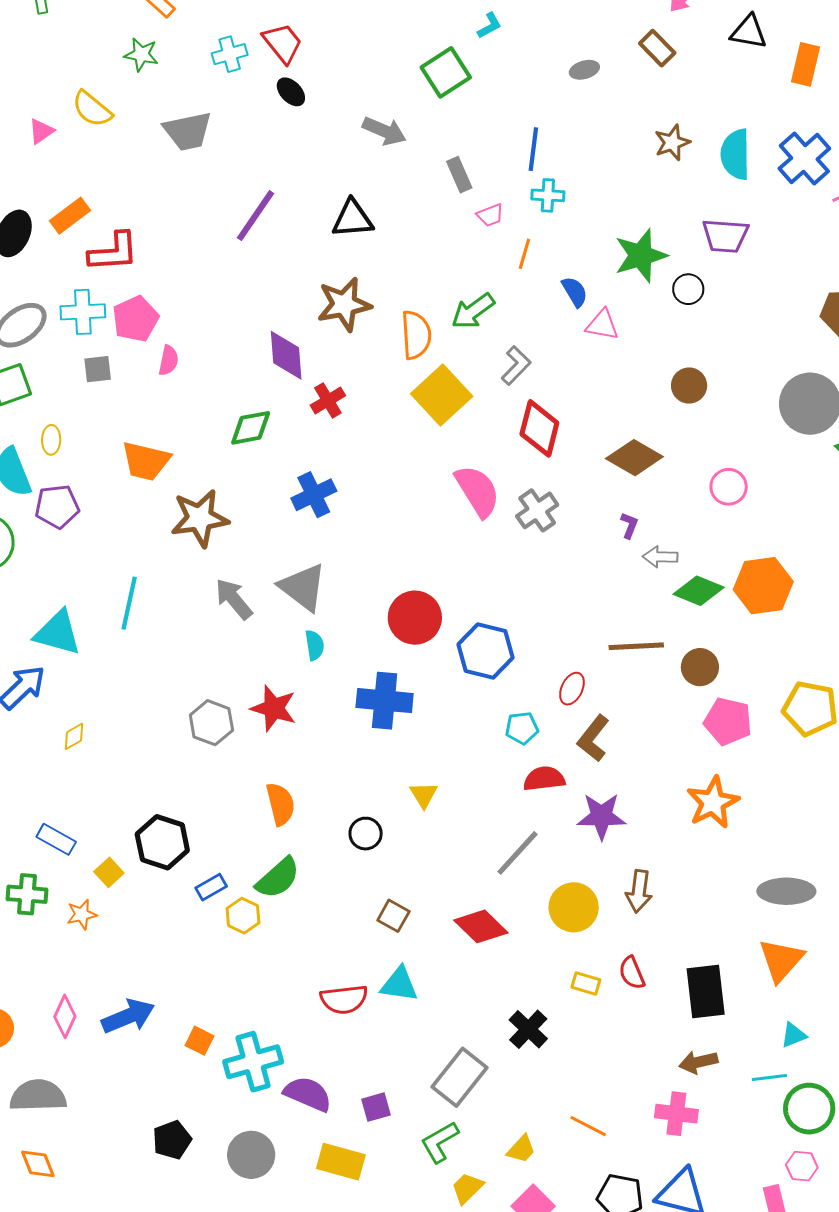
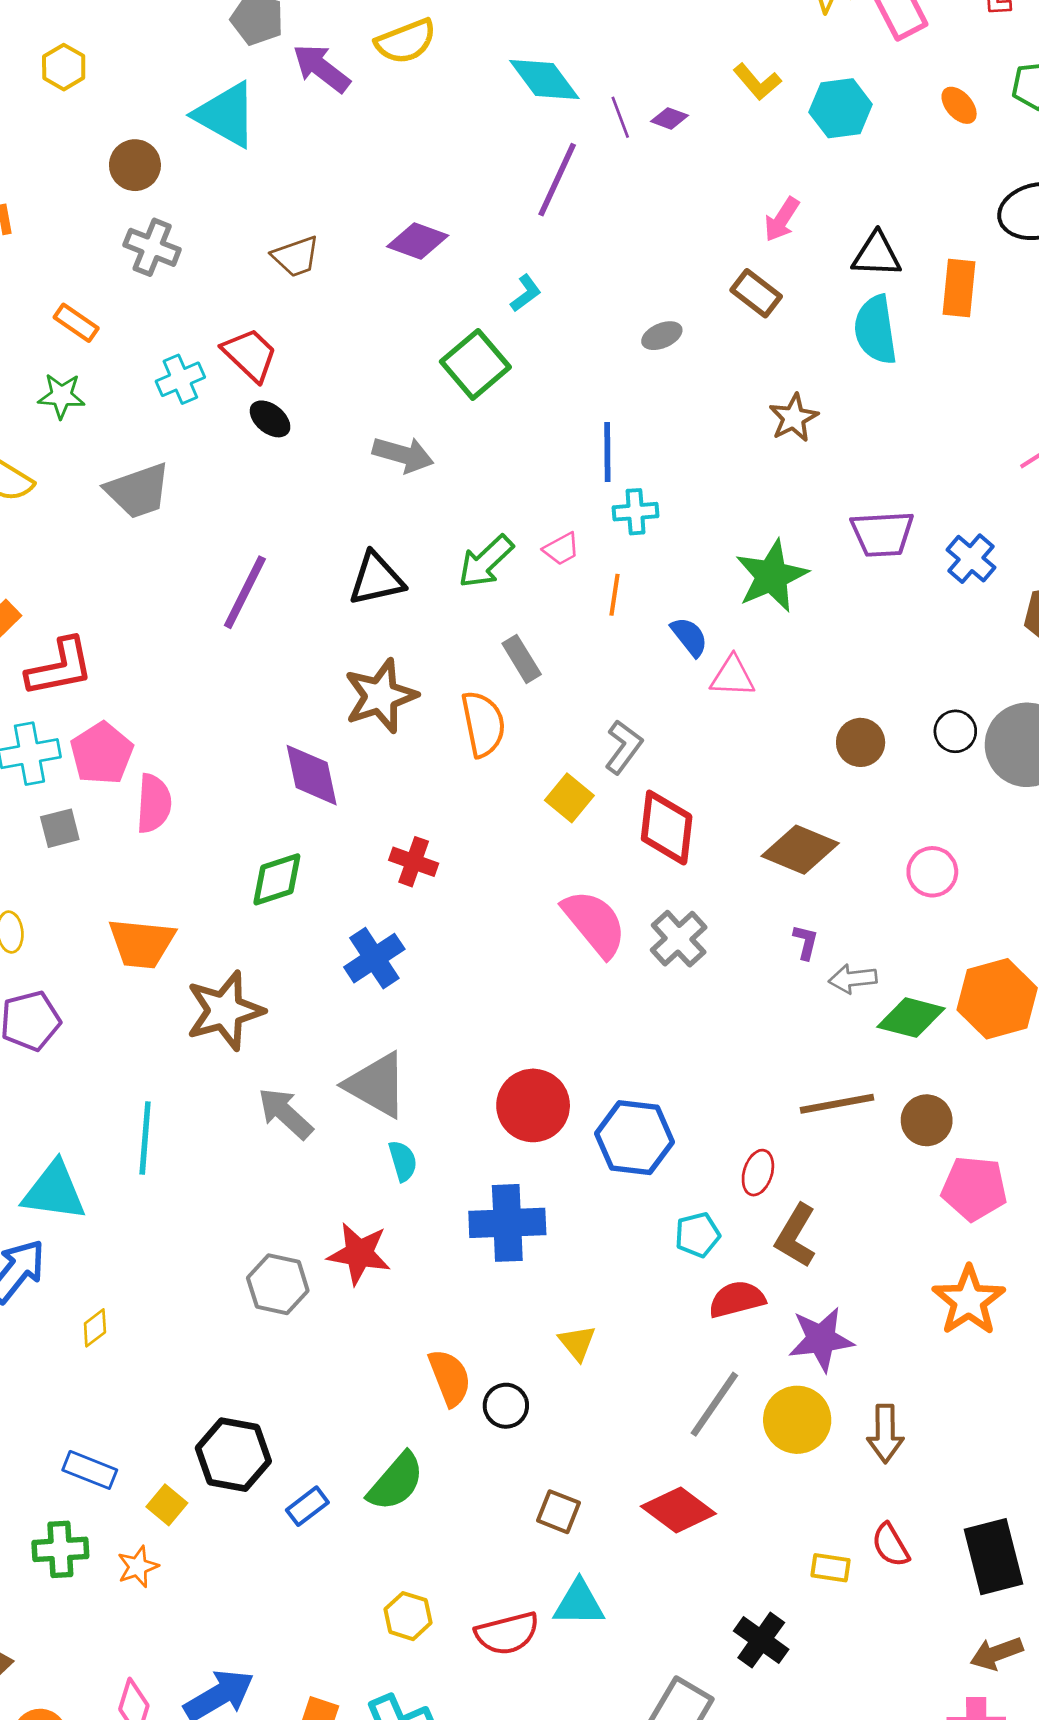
cyan semicircle: (735, 154) -> (876, 330), moved
blue cross: (804, 159) -> (971, 559), moved, size x0.7
gray rectangle: (459, 175) -> (522, 659), moved
black circle: (688, 289) -> (955, 731), moved
green arrow: (473, 311) -> (486, 562), moved
pink semicircle: (168, 360) -> (154, 804), size x1.4
yellow square: (442, 395) -> (569, 798), moved, size x0.6
red cross: (328, 400) -> (414, 862), moved, turned -32
orange semicircle: (280, 804) -> (450, 1378), moved
yellow circle: (574, 907) -> (797, 1420), moved
yellow hexagon: (243, 916) -> (408, 1616), moved

